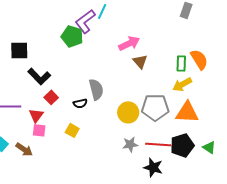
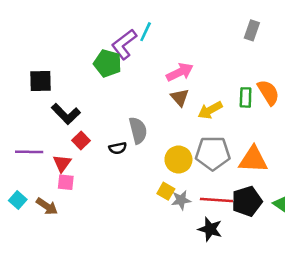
brown triangle: (140, 61) -> (180, 97), moved
yellow arrow: (182, 84) -> (210, 110), moved
yellow square: (72, 130) -> (166, 191), moved

